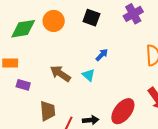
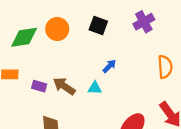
cyan triangle: (89, 75) -> (95, 88), turned -40
purple rectangle: (23, 85) -> (39, 86), moved

